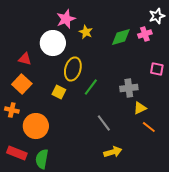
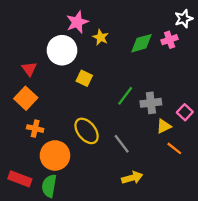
red triangle: (25, 59) -> (29, 69), turned 40
yellow ellipse: (73, 69) -> (87, 131), moved, turned -55
pink square: (157, 69) -> (185, 112), moved, turned 32
green line: (91, 87) -> (125, 96), moved
yellow square: (59, 92) -> (84, 78), moved
orange cross: (12, 110) -> (35, 129), moved
orange circle: (36, 126) -> (55, 155), moved

